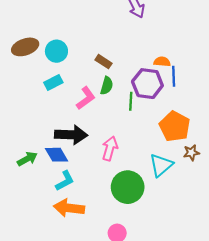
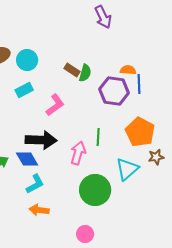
green semicircle: (107, 86) -> (85, 73), moved
green line: (131, 101) -> (98, 137), moved
orange arrow: (69, 208) -> (39, 210), size x0.7

